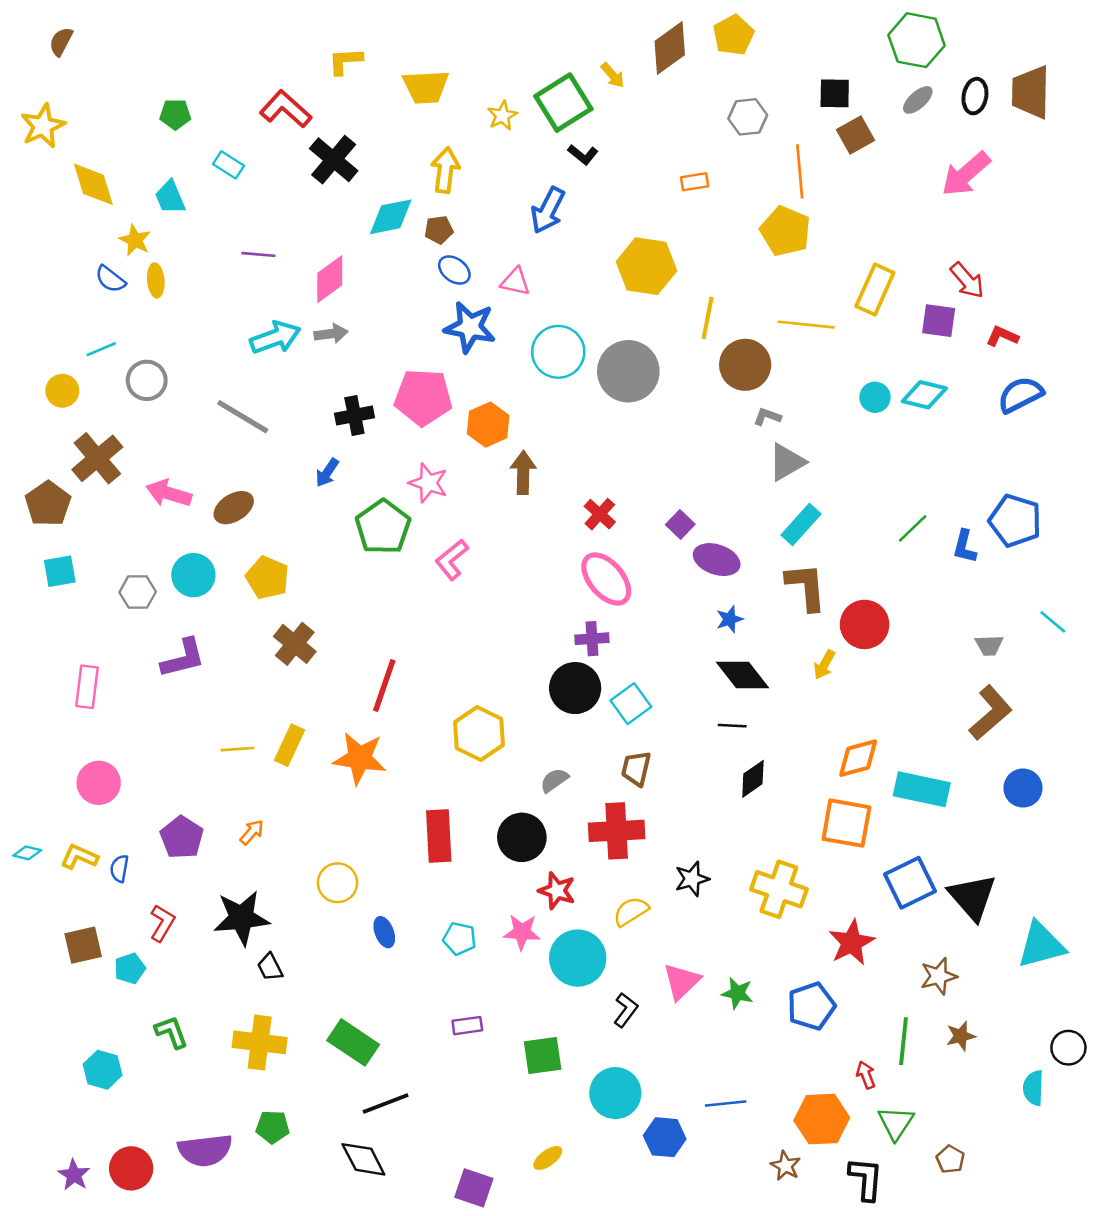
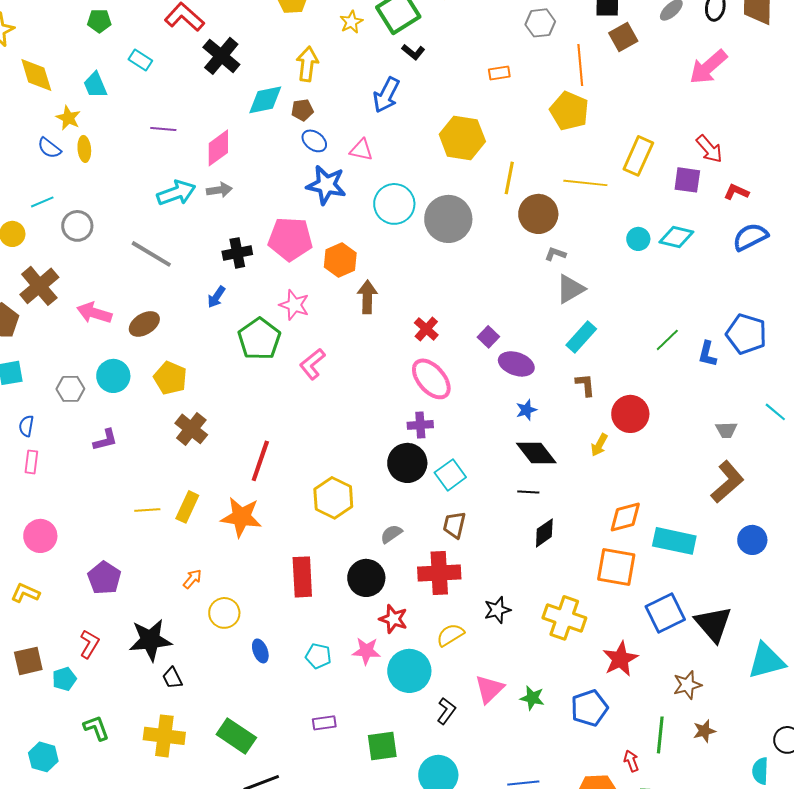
brown L-shape: (806, 587) -> (585, 385), size x0.6
purple L-shape: (183, 658) -> (105, 440), size x0.7
pink rectangle: (87, 687) -> (31, 462), size x0.7
orange arrow: (252, 832) -> (192, 579), moved
blue semicircle: (119, 868) -> (26, 426), moved

